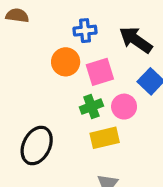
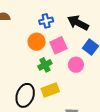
green cross: (91, 107) -> (45, 65), moved
yellow rectangle: (105, 138) -> (50, 90), moved

